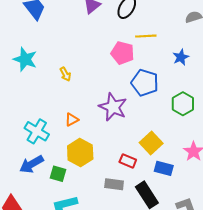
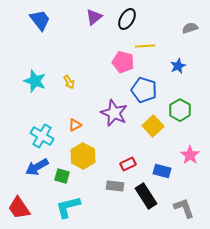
cyan star: (25, 59) -> (35, 81), moved
yellow square: (151, 143) -> (153, 126), moved
red rectangle: (128, 161) -> (128, 164), turned -49

